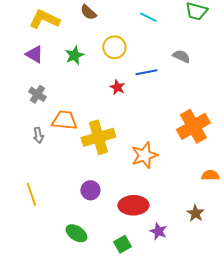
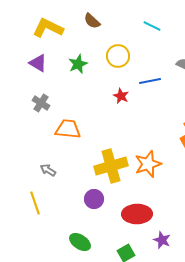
gray arrow: (38, 135) -> (48, 170), moved, turned 133
yellow cross: (98, 137) -> (111, 166), moved

